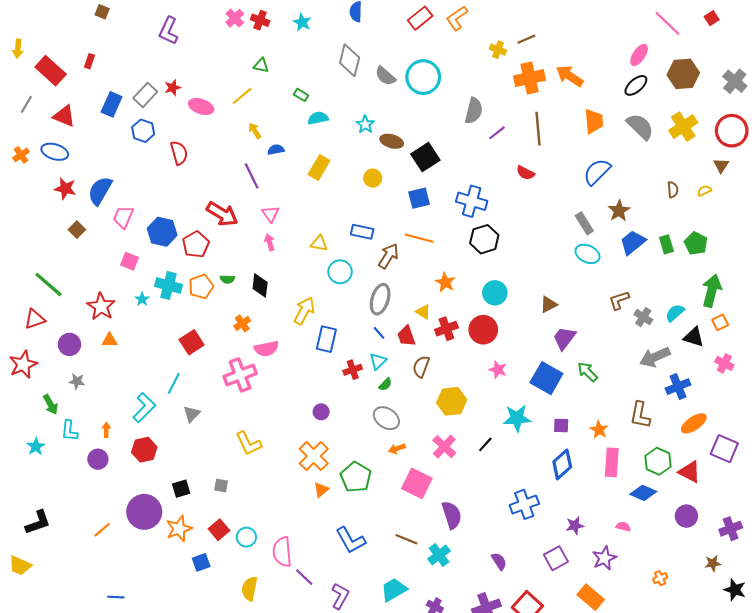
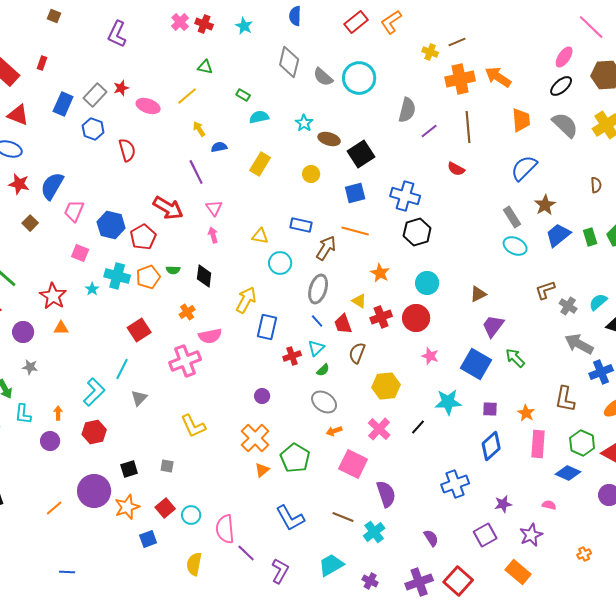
gray arrow: (655, 357) -> (579, 344), turned 52

